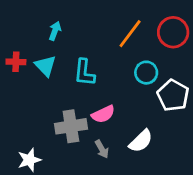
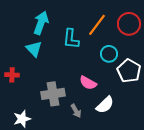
cyan arrow: (55, 31) -> (41, 23), size x1.6
red cross: (16, 62) -> (12, 75), moved
cyan L-shape: (84, 73) -> (71, 39), moved
pink semicircle: (103, 114) -> (88, 83), moved, turned 54

